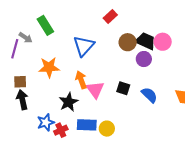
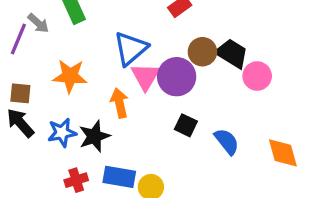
pink circle: (163, 42) -> (257, 76), moved
purple circle: (144, 59) -> (177, 77), moved, size x1.5
pink triangle: (95, 90) -> (145, 76), moved
black arrow: (22, 100) -> (20, 123), turned -36
blue star: (46, 122) -> (62, 133), moved

